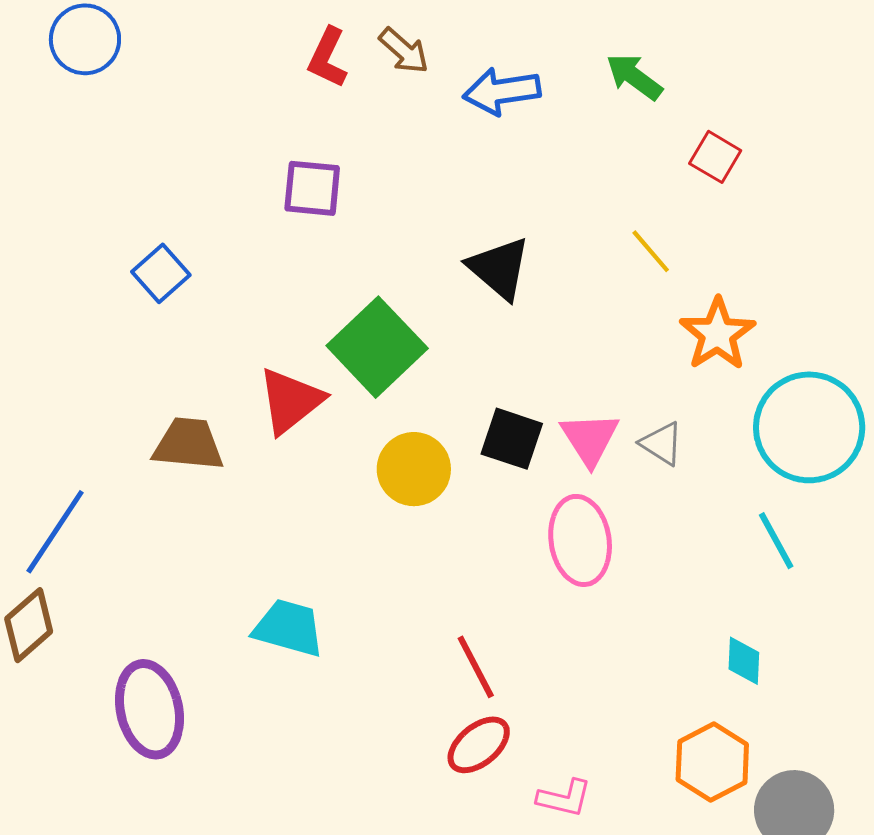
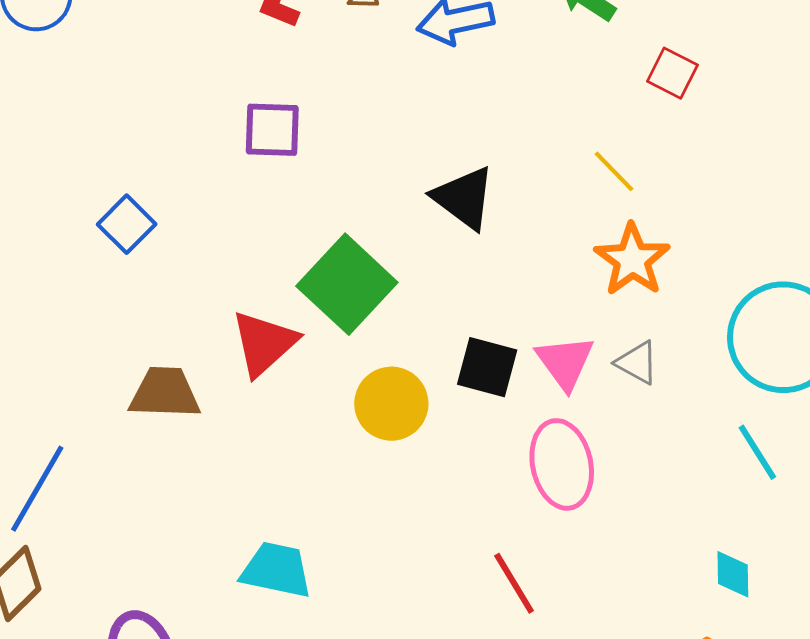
orange star: (718, 334) -> (632, 260), moved
red line: (476, 667) -> (514, 583), moved

